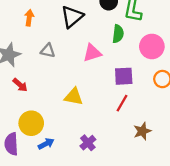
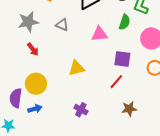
yellow triangle: (74, 97) -> (76, 68), turned -36
purple cross: (88, 143) -> (81, 110), turned -32
blue arrow: (46, 144) -> (35, 109), moved

